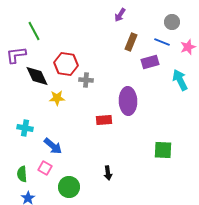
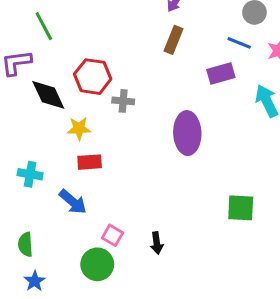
brown rectangle: (131, 42) -> (174, 40), moved
red rectangle: (104, 120) -> (90, 162), moved
pink square: (45, 168) -> (112, 235), moved

